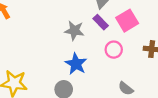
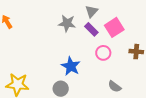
gray star: (74, 31) -> (67, 23), moved

